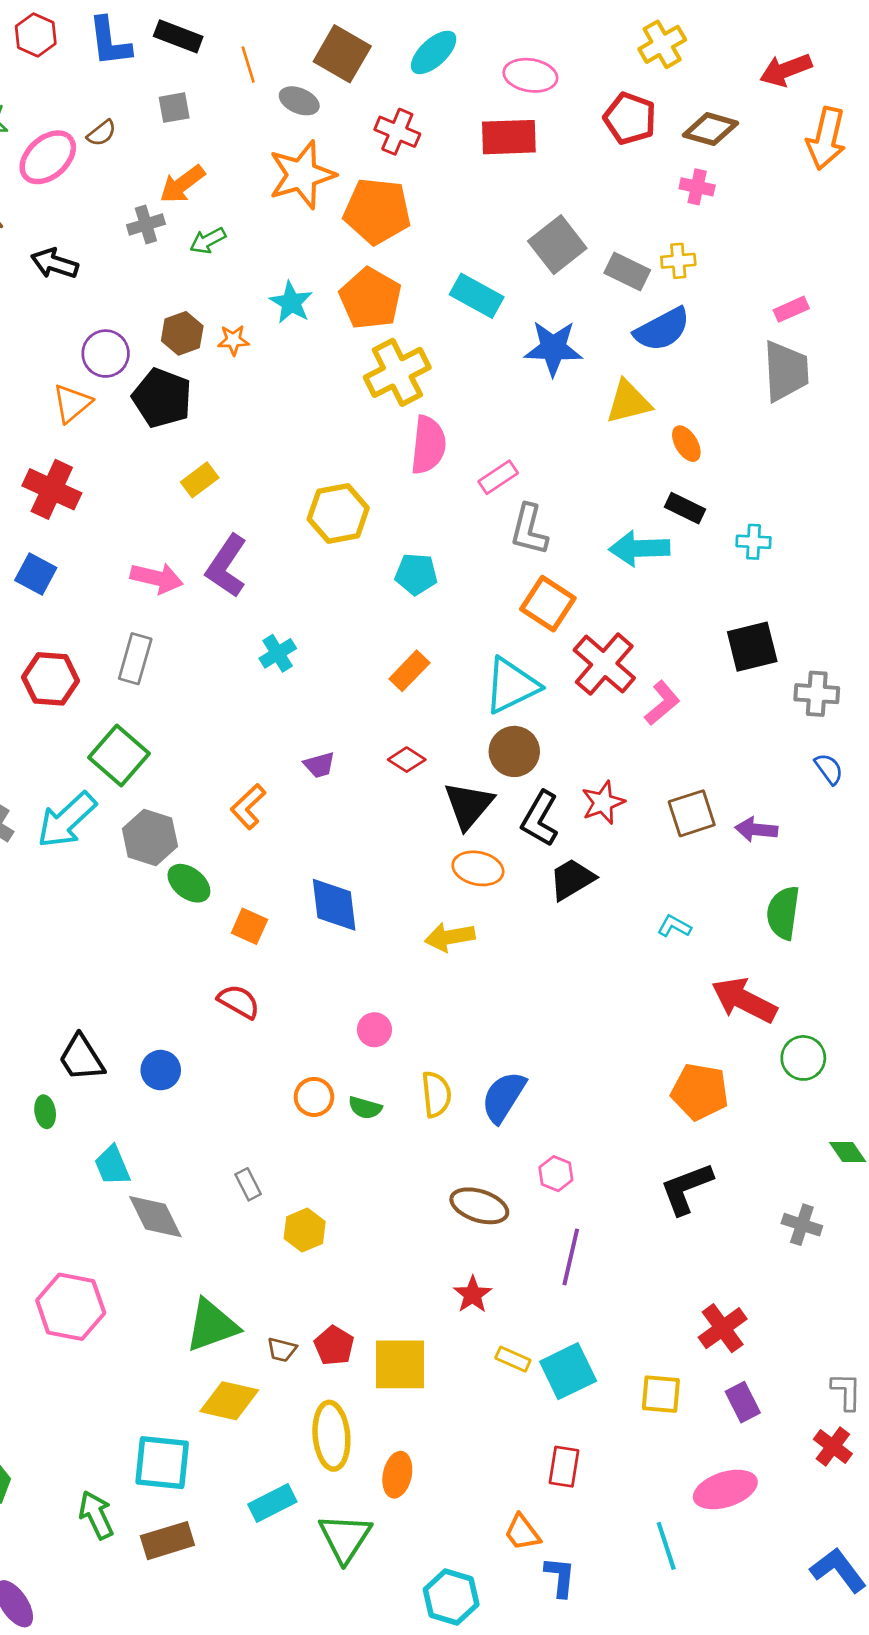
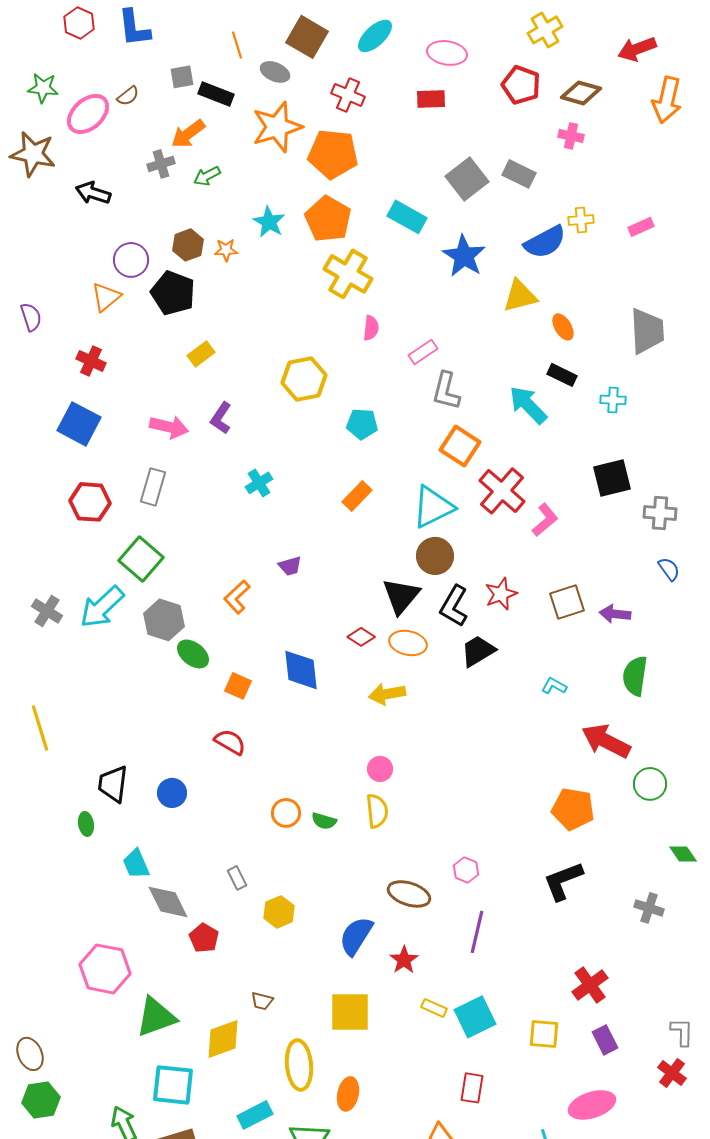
black rectangle: (178, 36) -> (216, 94), moved
red rectangle: (509, 137) -> (431, 99), size x0.7
yellow cross: (678, 261) -> (581, 220), moved
gray rectangle: (627, 272) -> (519, 174), moved
blue star: (553, 348) -> (464, 256), turned 30
gray trapezoid: (786, 371) -> (647, 331), moved
yellow cross: (397, 372) -> (348, 274), turned -33
pink semicircle: (428, 445) -> (371, 328), size x0.6
red cross: (52, 489) -> (91, 361), size x0.7
cyan arrow: (639, 548) -> (528, 405), turned 48
purple L-shape: (227, 566) -> (221, 418), size x0.7
blue square: (36, 574) -> (79, 424), size x1.4
red diamond: (407, 760) -> (361, 637), moved
pink circle: (374, 1030) -> (380, 769), moved
black trapezoid: (81, 1058) -> (113, 784), turned 39
blue semicircle: (504, 1097) -> (356, 936), moved
green triangle: (212, 1325) -> (156, 1017), moved
red pentagon: (334, 1346) -> (204, 938), moved
yellow diamond: (229, 1401) -> (223, 1039), turned -33

